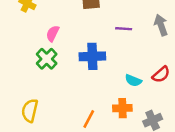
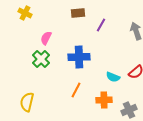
purple line: (124, 29) -> (101, 25), moved, turned -64
orange line: (89, 119) -> (76, 90), moved

